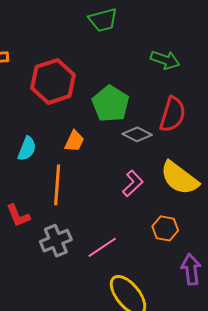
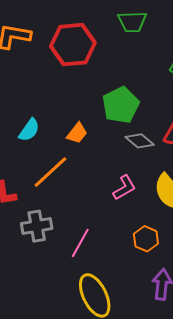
red hexagon: (53, 81) -> (73, 45), moved
orange line: (57, 185) -> (50, 172), turned 30
pink line: (102, 247) -> (80, 243), turned -40

